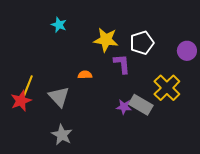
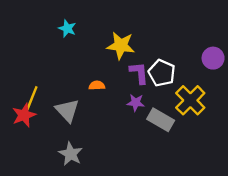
white pentagon: (142, 43) -> (162, 73), moved, turned -30
purple star: (124, 107) -> (136, 103), moved

